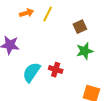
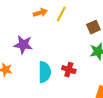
cyan semicircle: (31, 72) -> (45, 72), turned 145

